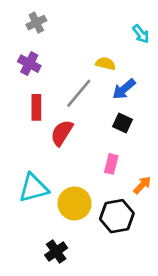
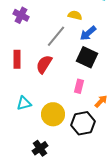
red rectangle: (36, 107) -> (17, 59), moved
black square: (123, 123) -> (87, 57), size x1.5
cyan triangle: (34, 188) -> (24, 103), size x0.7

